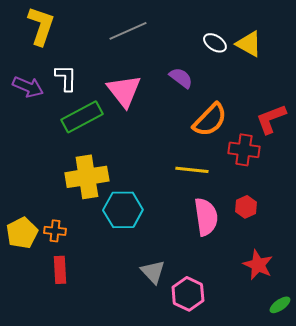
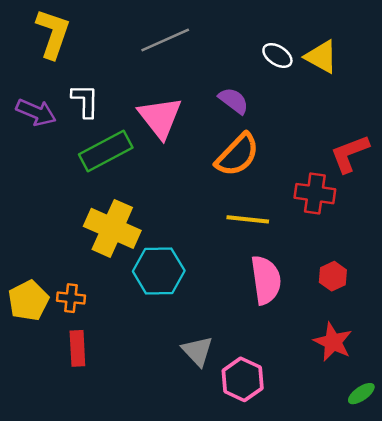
orange semicircle: (210, 120) -> (237, 155), moved
yellow cross: (87, 177) -> (112, 228), turned 33
red hexagon: (246, 207) -> (333, 276), moved

